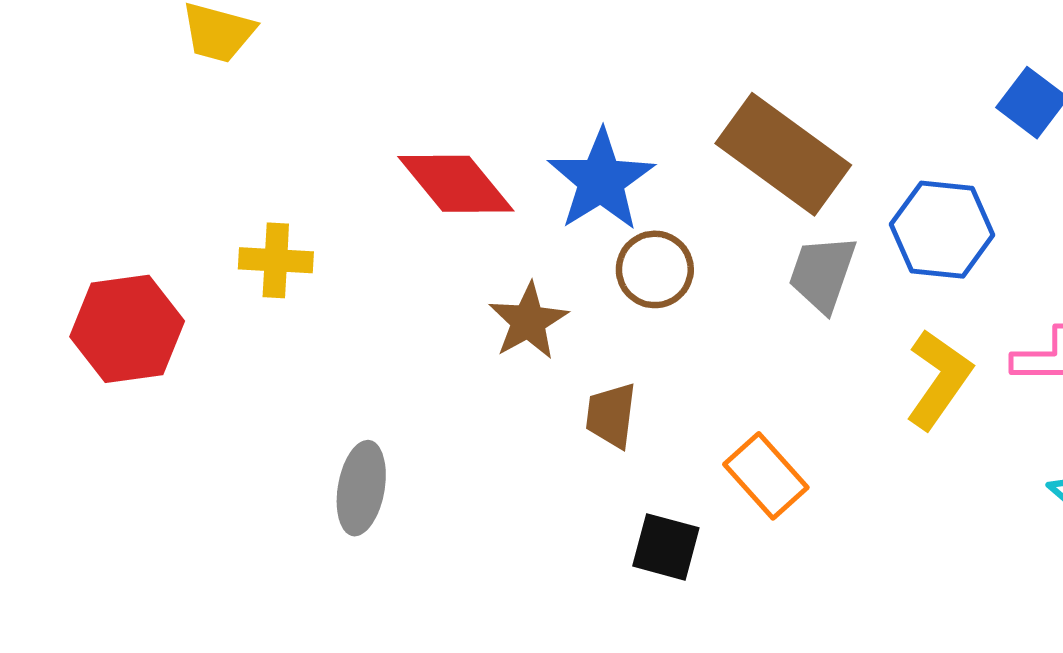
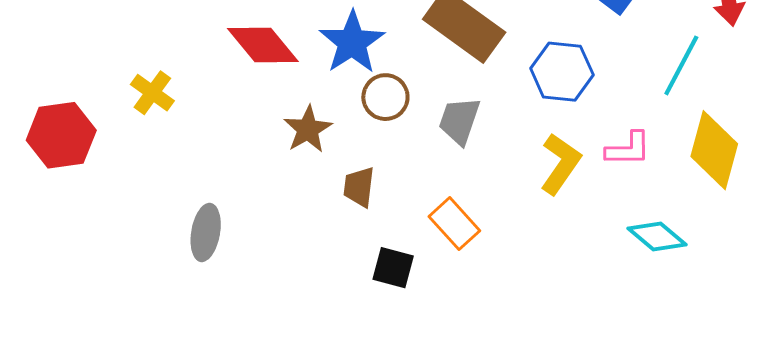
yellow cross: (276, 260) -> (152, 93), turned 33
gray trapezoid: (822, 274) -> (459, 121), moved

